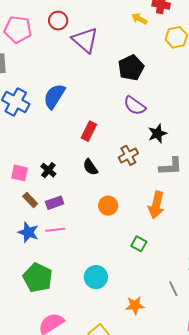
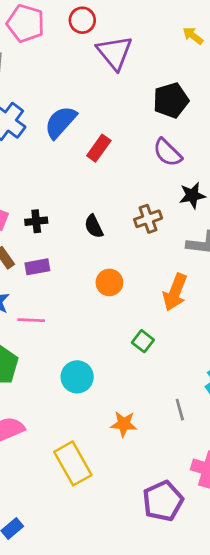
red rectangle: (89, 131) -> (99, 148), moved
black cross: (48, 170) -> (36, 221), turned 35
pink line: (55, 230) -> (31, 320), moved

